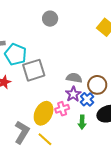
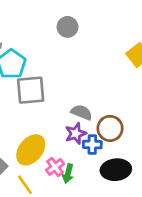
blue cross: (87, 99) -> (92, 145), turned 32
pink cross: (62, 109) -> (55, 167), moved, turned -32
green arrow: (82, 122) -> (68, 174), moved

